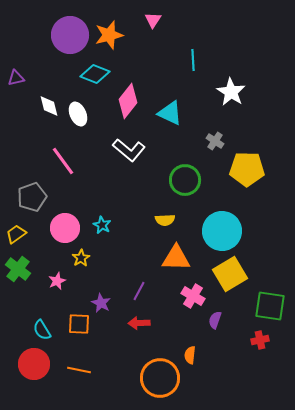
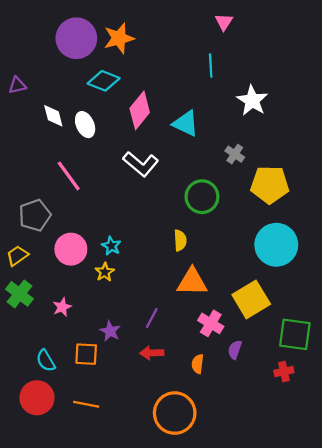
pink triangle: (153, 20) -> (224, 22), moved
yellow semicircle: (165, 220) -> (180, 240), turned -90
cyan circle: (222, 231) -> (276, 245), moved
yellow star: (81, 258) -> (105, 272), moved
orange semicircle: (190, 355) -> (198, 364), moved

